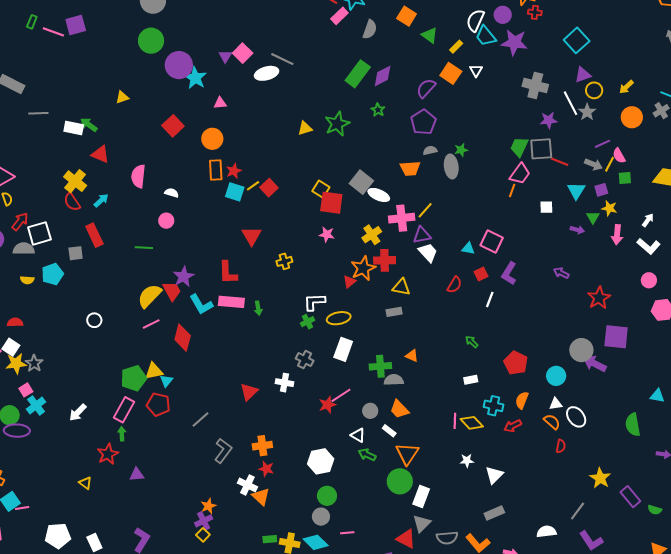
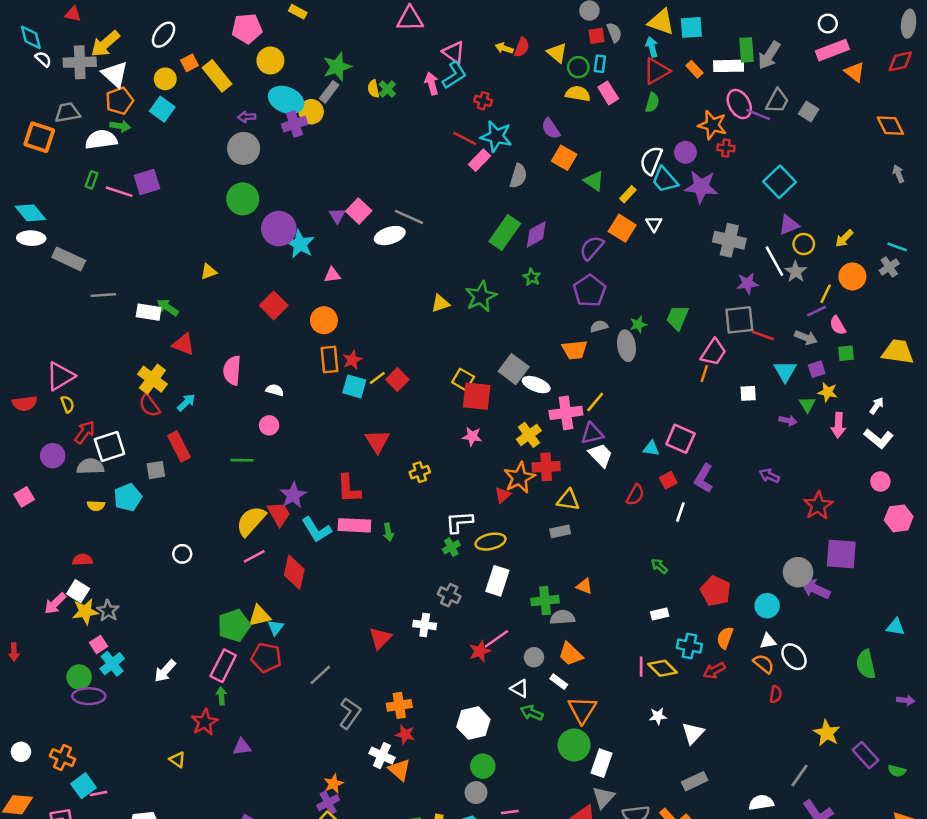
green trapezoid: (519, 147) -> (677, 318), moved
yellow line: (610, 164) -> (826, 294), moved

